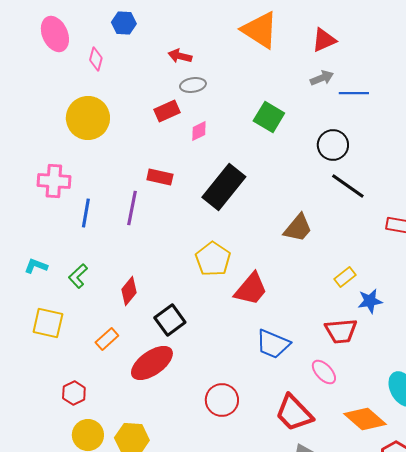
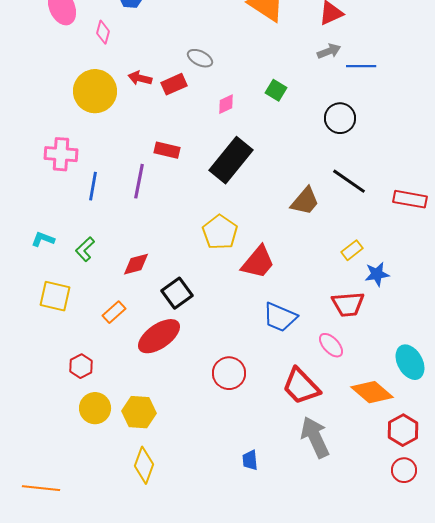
red arrow: (180, 56) -> (140, 78), moved
gray ellipse: (193, 85) -> (200, 58), turned 35
green square: (269, 117) -> (276, 90), size x0.7
pink diamond: (199, 131) -> (226, 104), moved
black line: (348, 186) -> (349, 181), moved
red diamond: (129, 291) -> (136, 264), turned 36

